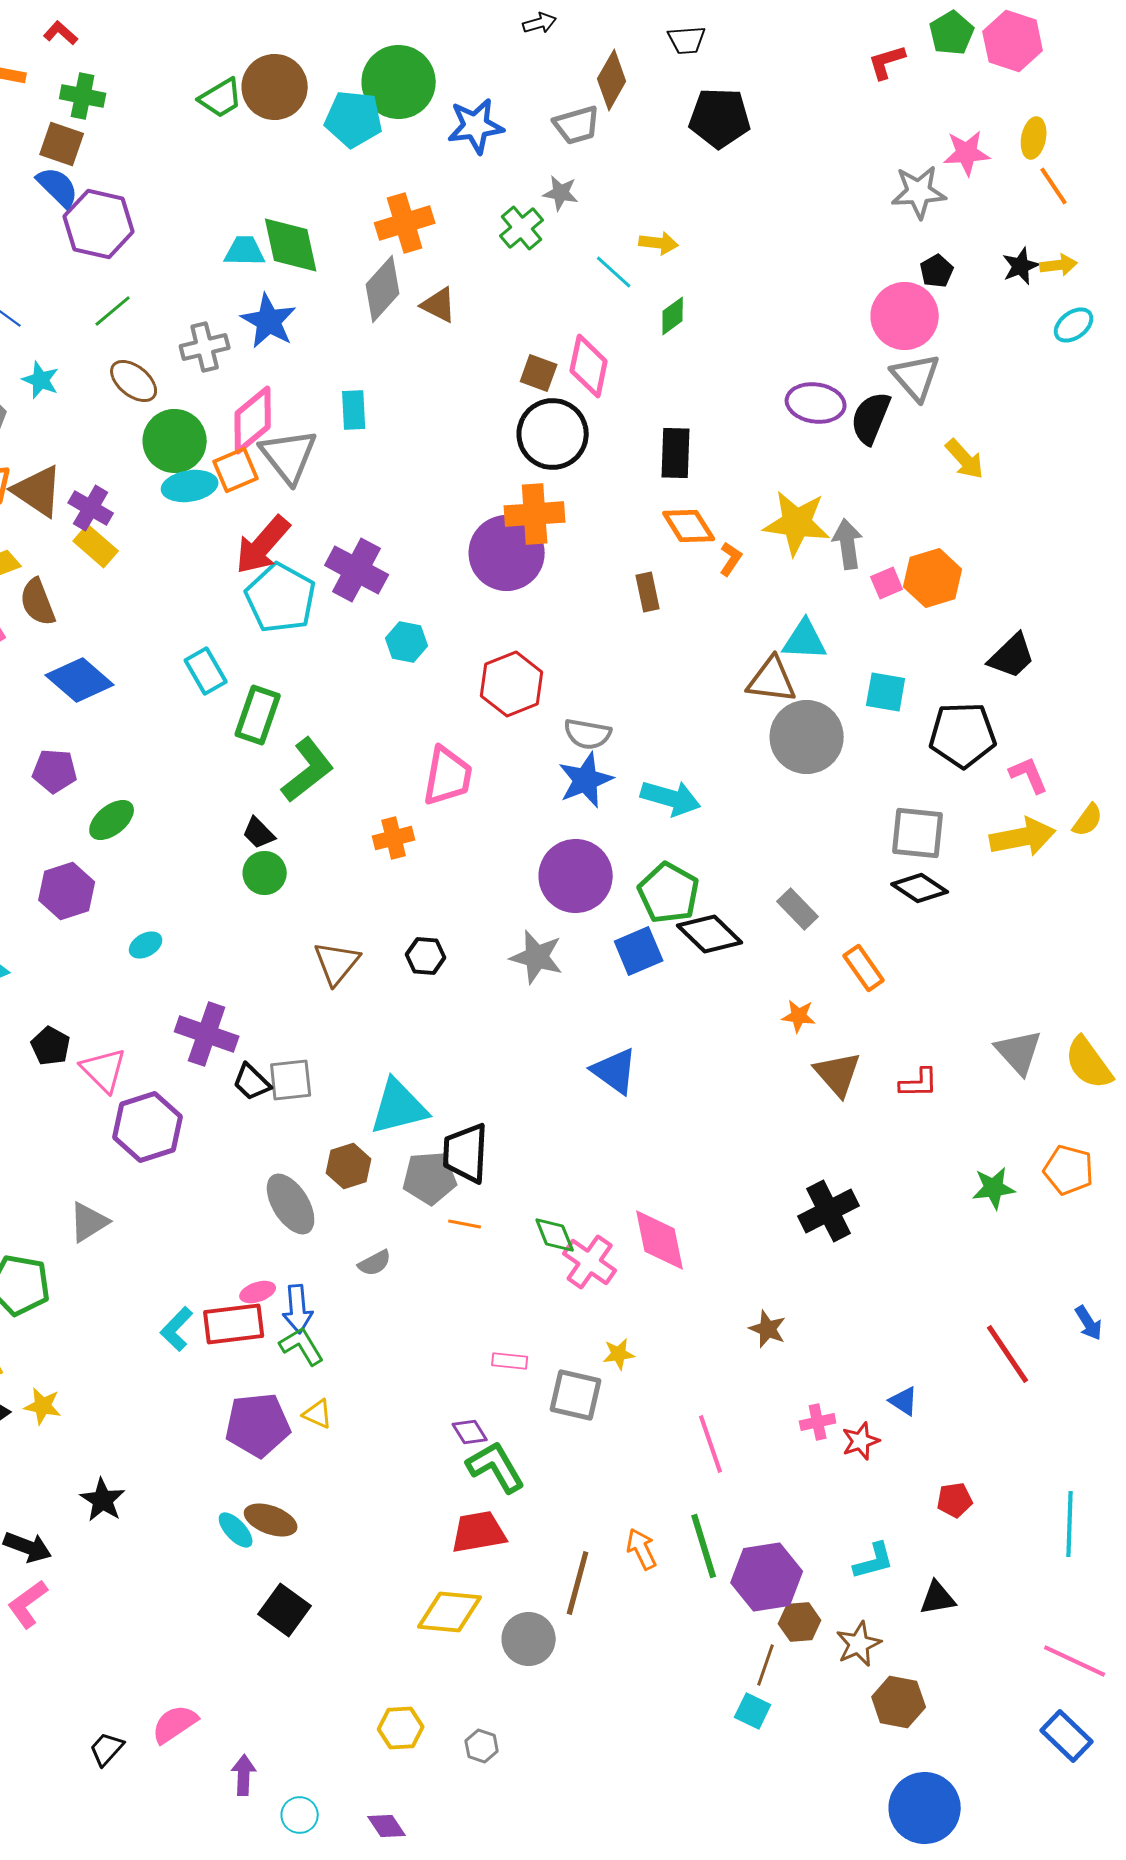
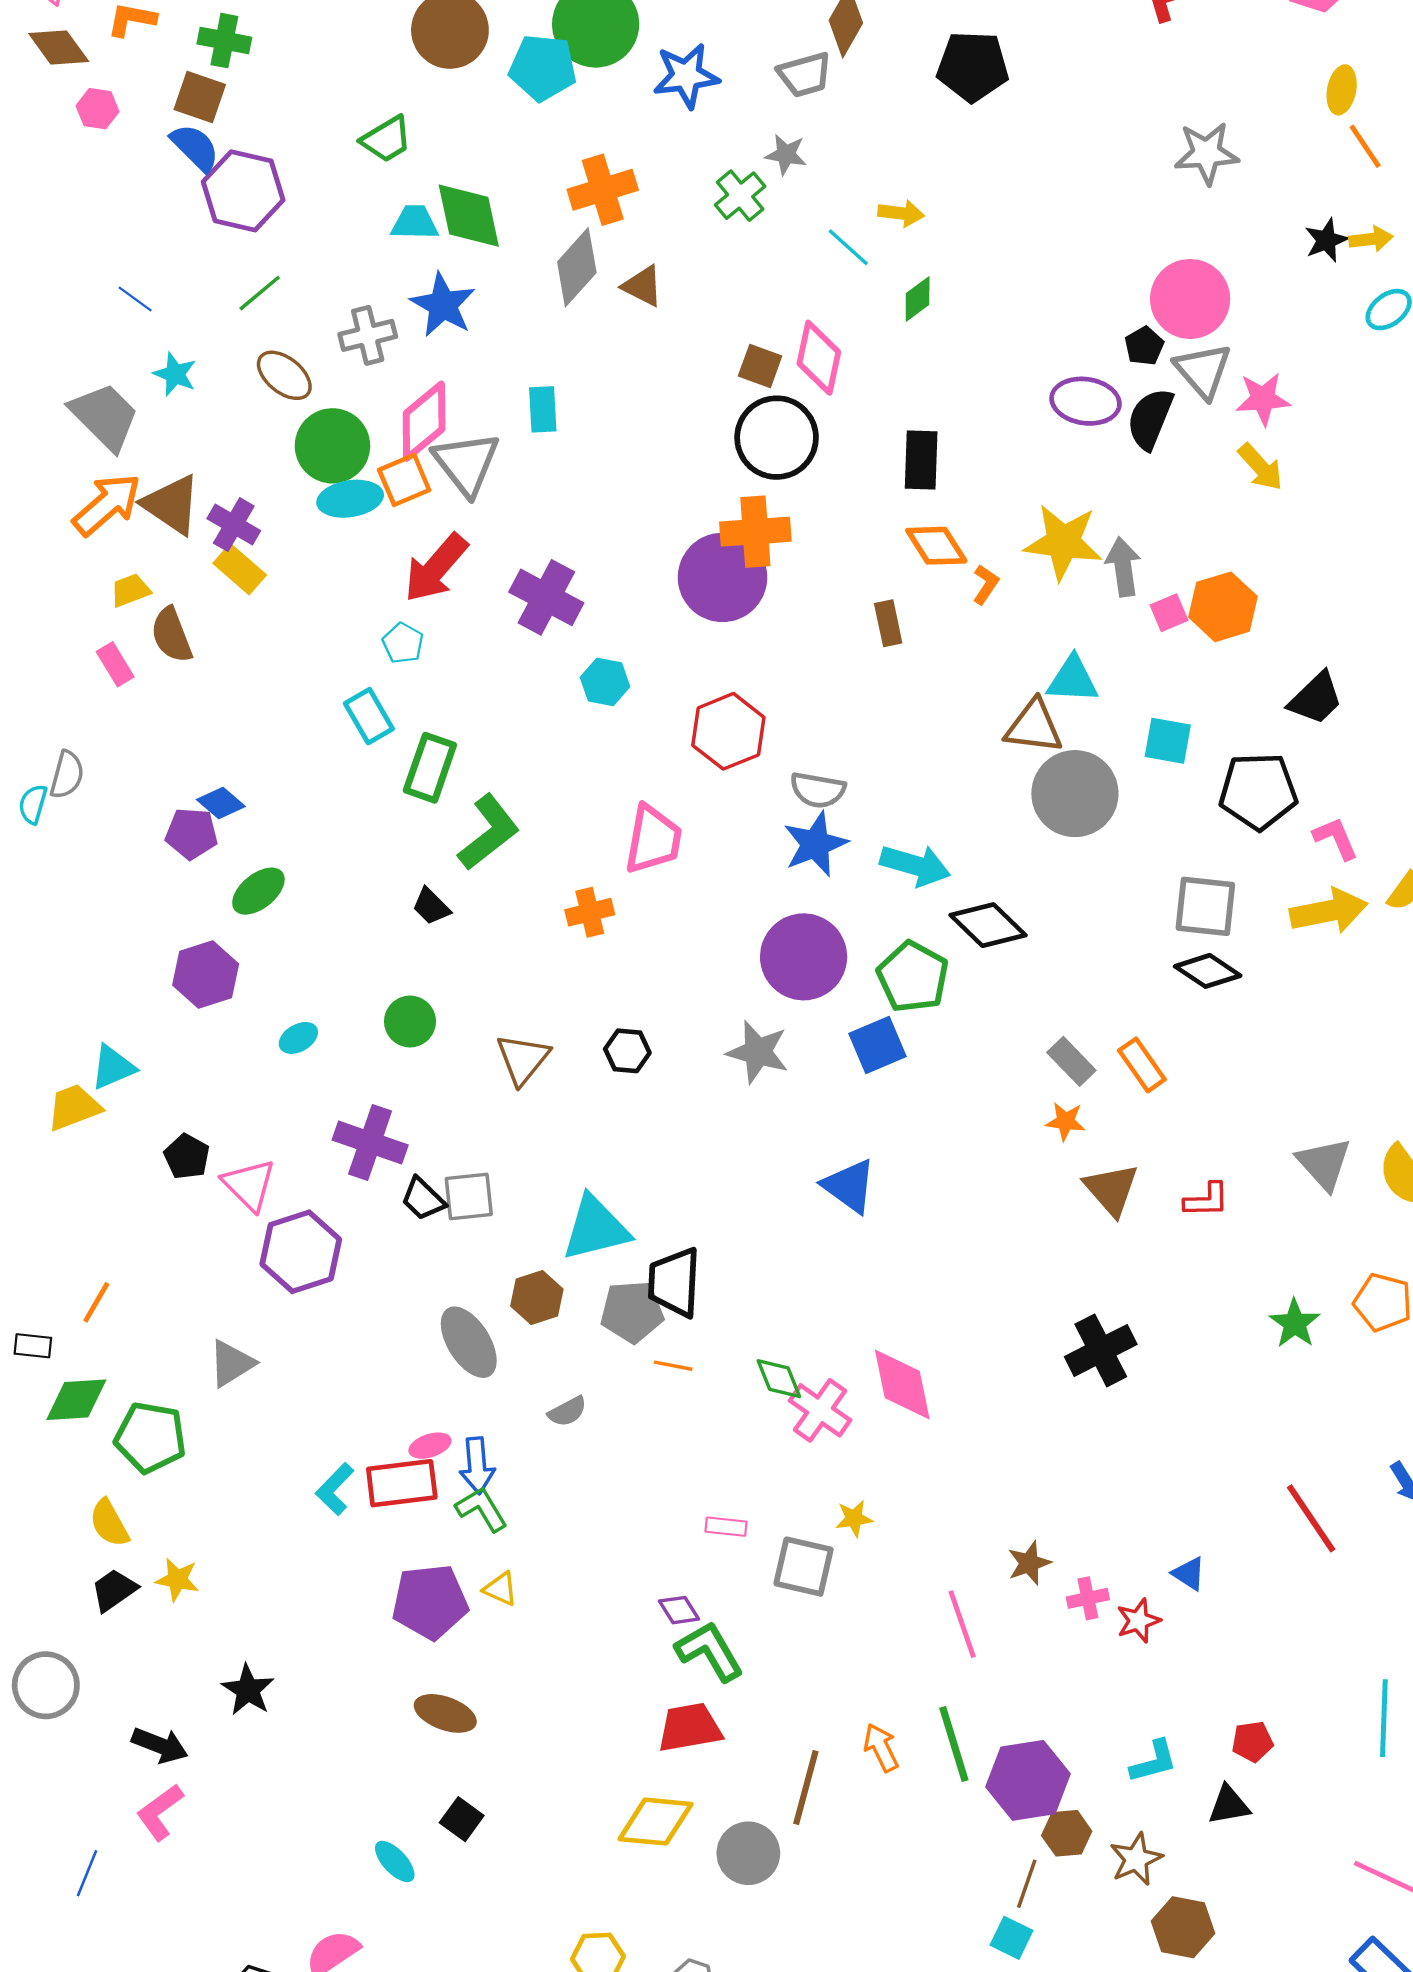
green trapezoid: (221, 98) -> (387, 139), moved
pink star: (967, 153) -> (1263, 399), moved
black pentagon: (937, 271) -> (1144, 346), moved
cyan pentagon: (281, 598) -> (403, 643), moved, size x0.5
blue diamond: (80, 680) -> (221, 803), moved, size x0.6
green circle: (265, 873) -> (410, 1021), moved
gray rectangle: (798, 909) -> (1071, 1061), moved
black diamond: (710, 934) -> (988, 925), moved
green star: (994, 1188) -> (1295, 1323), turned -30
brown star: (768, 1329) -> (1029, 1563), moved, turned 30
red pentagon: (955, 1500) -> (1252, 1742), moved
cyan ellipse: (236, 1530) -> (395, 1861), moved
black square: (285, 1610) -> (462, 1819), size x0.7

